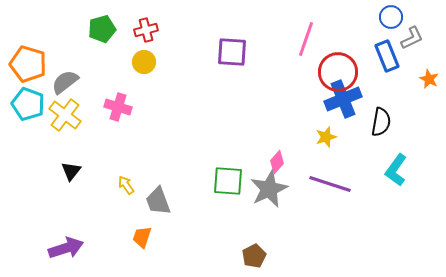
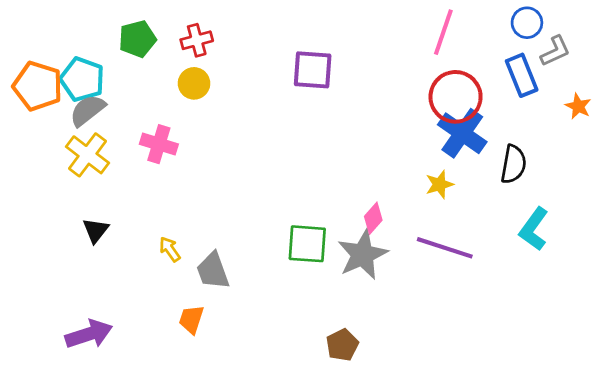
pink line: (306, 39) -> (443, 32), moved
blue cross: (343, 99) -> (462, 133), turned -33
cyan pentagon: (28, 104) -> (82, 79), moved

